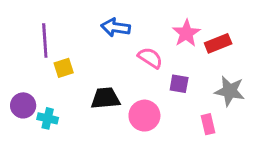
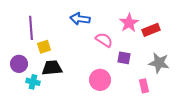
black trapezoid: (105, 98) -> (52, 68), moved
purple circle: (23, 105) -> (19, 64), moved

